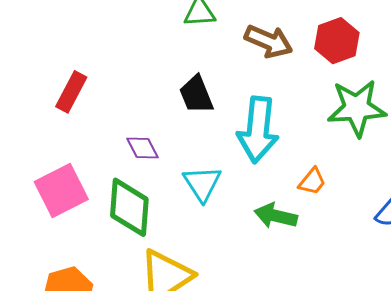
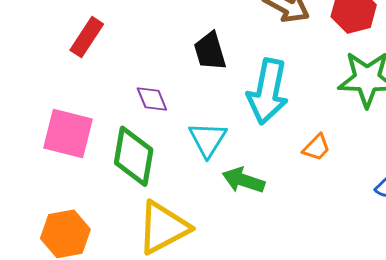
pink square: (61, 191) -> (68, 133), turned 36
green arrow: (276, 216) -> (243, 180), moved

